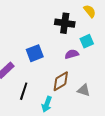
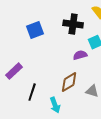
blue square: (35, 53) -> (35, 30), moved
cyan arrow: (47, 104) -> (55, 105), turned -42

